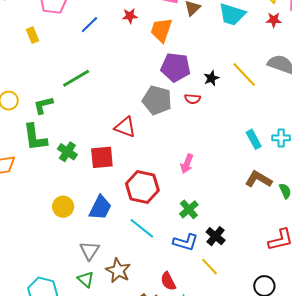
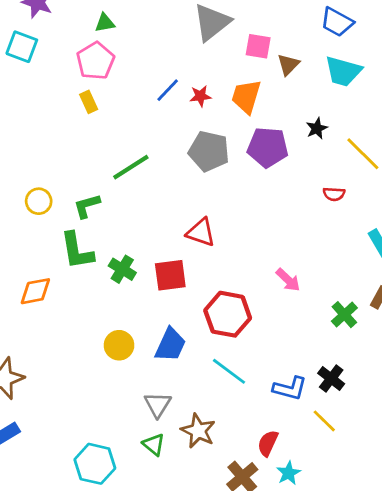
red star: (130, 16) -> (200, 96), moved
blue line: (89, 25) -> (168, 90), moved
yellow rectangle: (33, 35) -> (89, 102), moved
black star: (211, 78) -> (317, 128), moved
red semicircle: (192, 99) -> (334, 194), moved
gray pentagon: (157, 100) -> (209, 151), moved
pink arrow: (187, 164) -> (288, 280), turned -66
green cross: (189, 209) -> (344, 315), moved
red semicircle: (168, 281) -> (268, 443), turned 54

